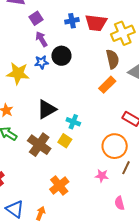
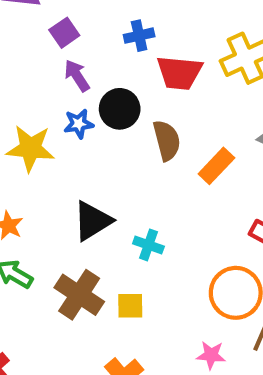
red trapezoid: (96, 23) -> (179, 73), moved
brown semicircle: (112, 59) -> (167, 140), moved
yellow square: (65, 141) -> (130, 306), moved, turned -32

